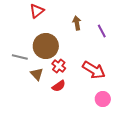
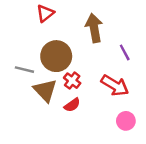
brown arrow: (77, 23) -> (94, 28), size x1.6
purple line: (102, 31) -> (125, 52), moved
brown triangle: (37, 74) -> (45, 90), size x1.5

